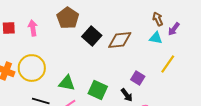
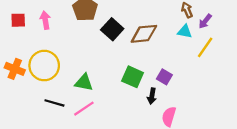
yellow line: (168, 64) -> (205, 47), moved
green square: (98, 90) -> (133, 77), moved
black arrow: (127, 95) -> (152, 96), turned 48

